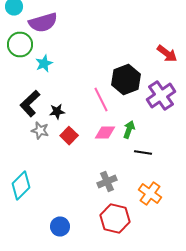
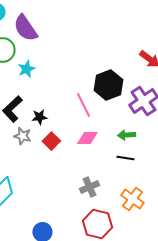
purple semicircle: (43, 22) -> (25, 28), turned 72
green arrow: (129, 130) -> (126, 135), moved, turned -114

